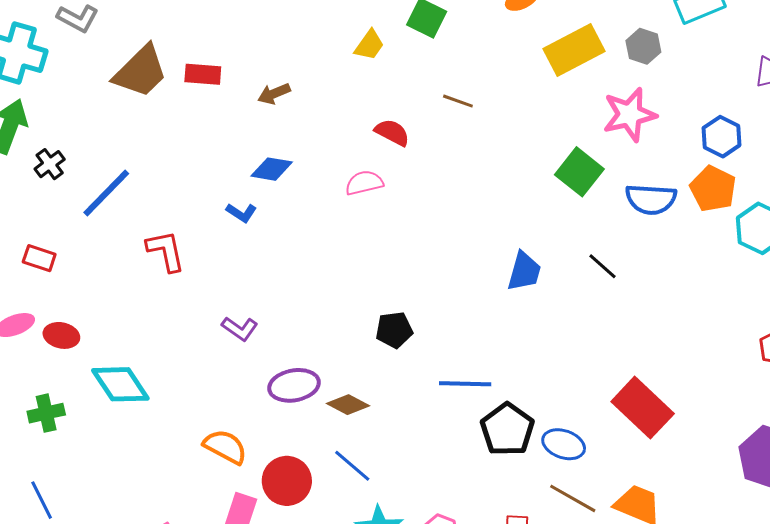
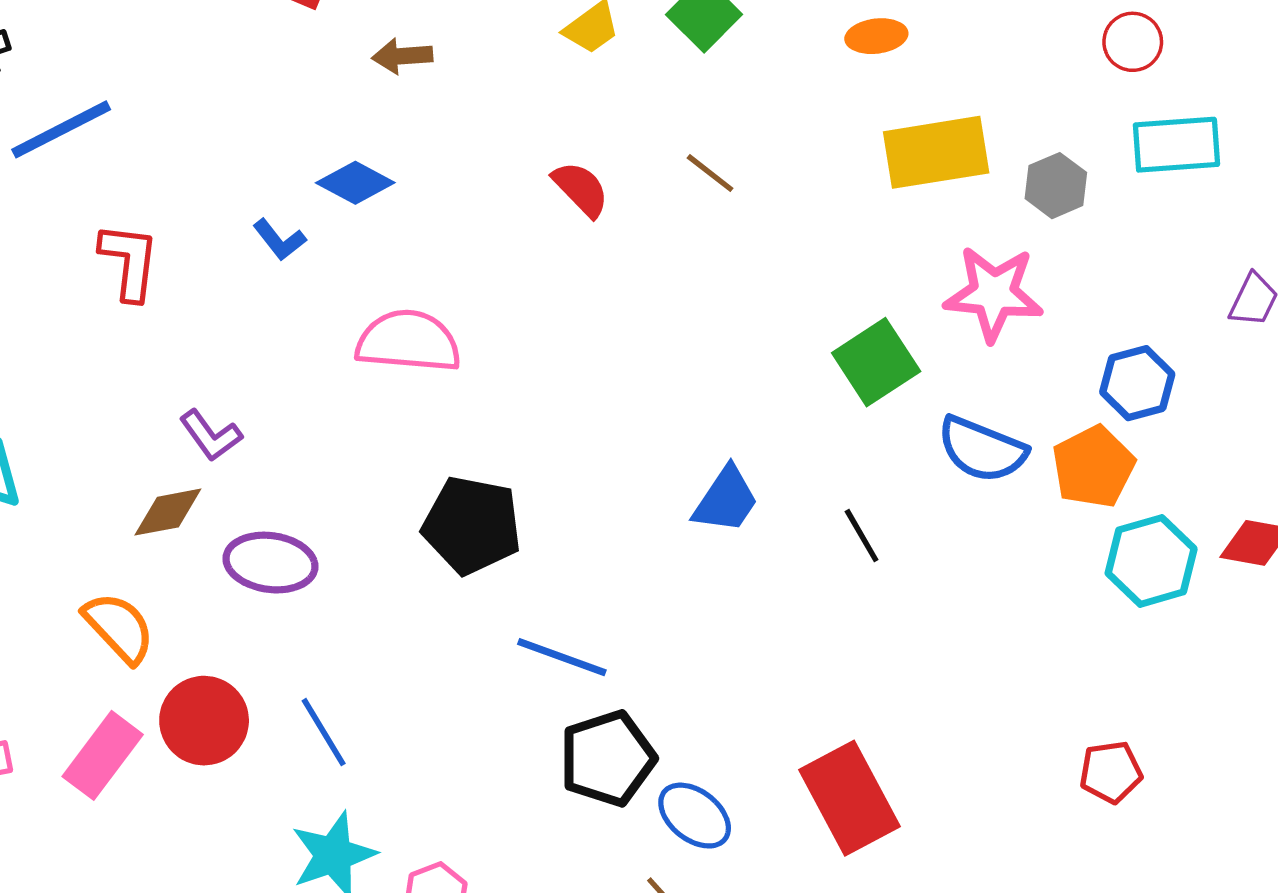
pink semicircle: (364, 183) -> (408, 341), moved, size x1.5
black pentagon: (394, 330) -> (472, 525), size x1.5
brown diamond: (348, 405) -> (168, 512), moved, turned -57

